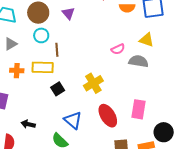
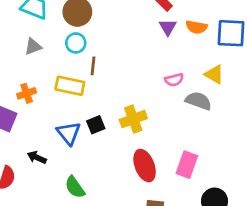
purple triangle: (68, 13) -> (168, 27), moved
orange cross: (17, 71) -> (27, 93), moved, turned -32
black square: (58, 89) -> (96, 125), moved
blue triangle: (73, 120) -> (69, 133), moved

